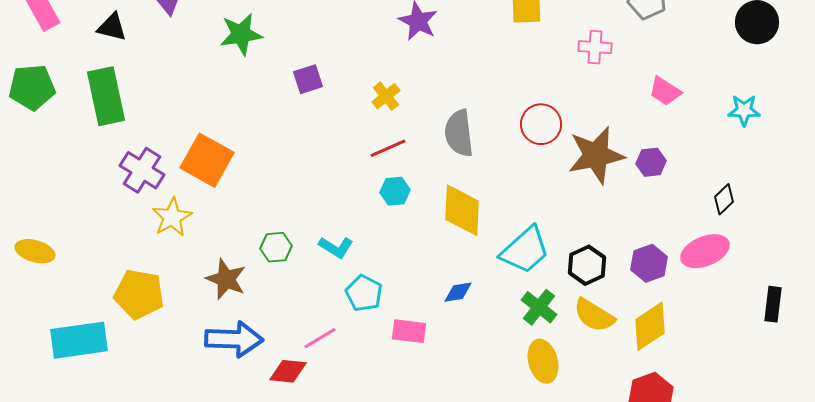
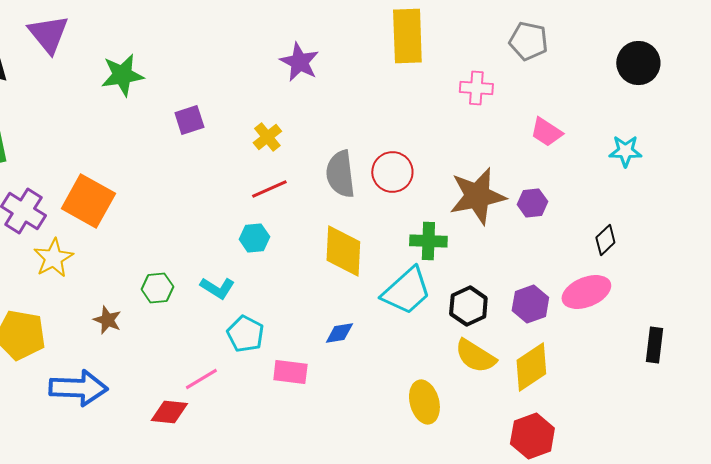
red circle: (541, 124) -> (392, 172), moved
cyan hexagon: (395, 191) -> (254, 238), moved
brown star: (226, 279) -> (107, 320), size x0.7
green cross: (539, 307) -> (428, 241), moved, turned -36
blue arrow: (234, 339) -> (78, 388), moved

